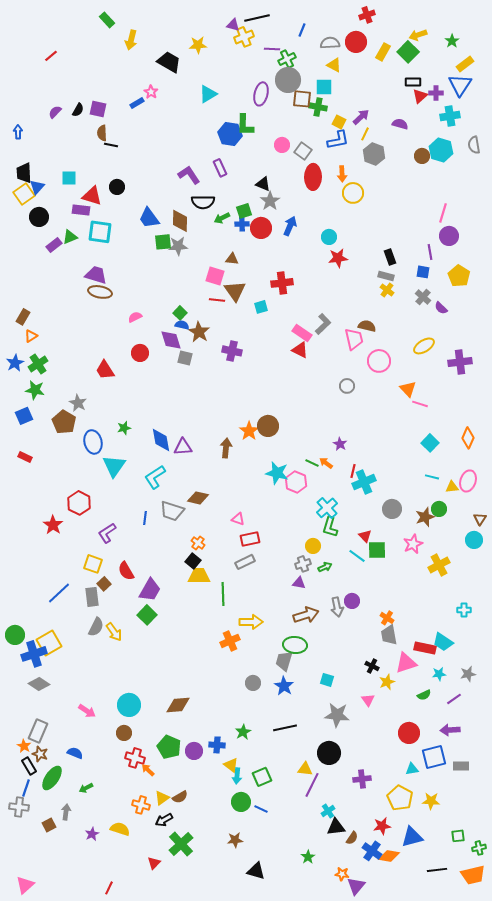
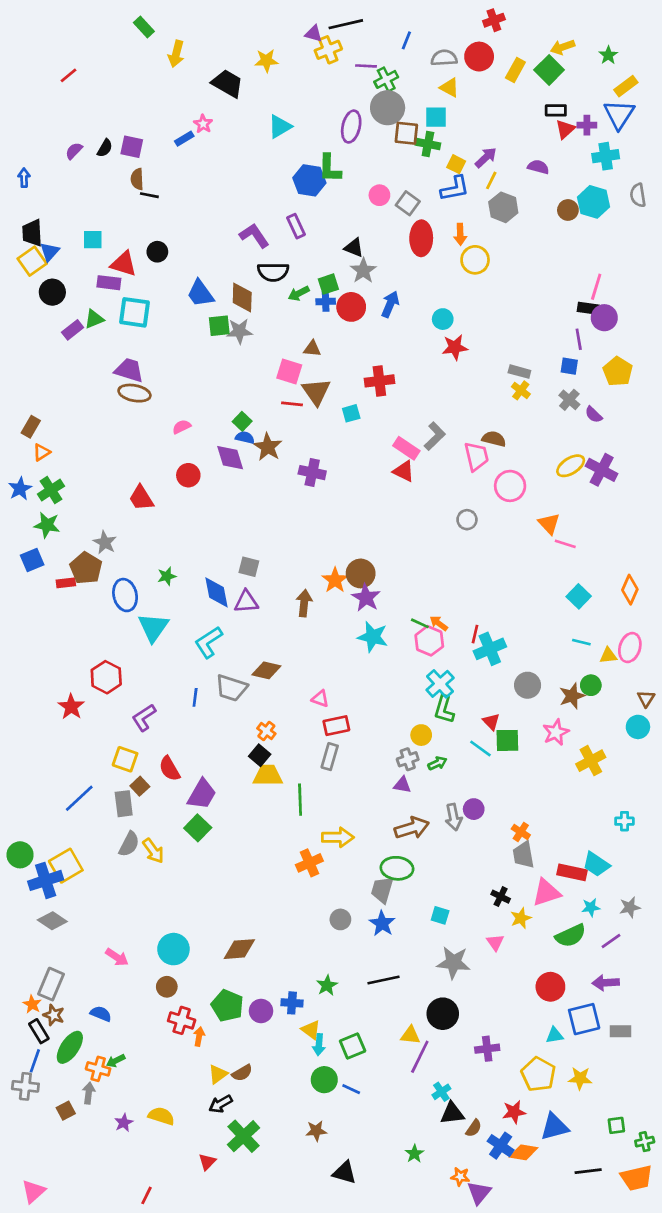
black rectangle: (390, 257) -> (588, 308), moved, turned -63
gray square: (185, 358) -> (249, 567), moved
purple cross: (460, 362) -> (602, 470), moved, turned 35
purple star: (340, 444) -> (366, 598), moved, size x1.5
red rectangle: (25, 457) -> (66, 583), moved, turned -32
pink hexagon: (296, 482) -> (429, 641), moved
gray rectangle: (245, 562) -> (330, 757), turned -48
green semicircle: (424, 695) -> (571, 936), size x1.6
orange arrow: (148, 770) -> (199, 1037), turned 56
orange cross: (141, 805) -> (98, 1069), moved

